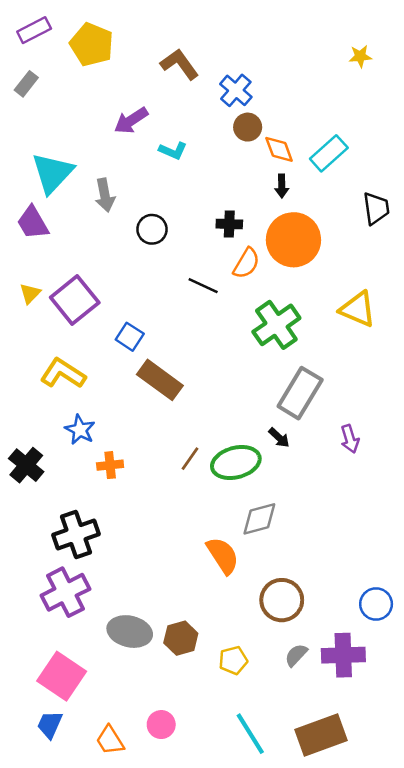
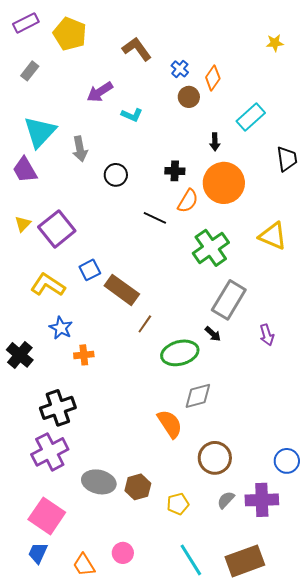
gray rectangle: (26, 84) -> (30, 71), moved
blue cross: (236, 90) -> (180, 69), size x0.7
orange diamond: (279, 149) -> (213, 78), moved, turned 55
blue square: (130, 337) -> (90, 270), moved, turned 30
brown line: (190, 459) -> (145, 324), moved

